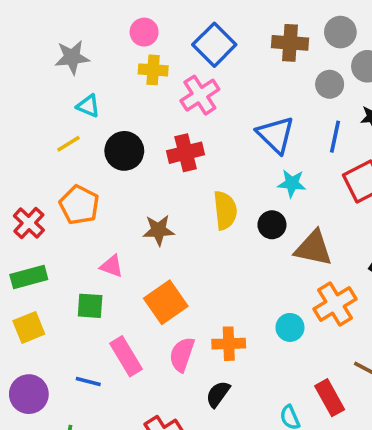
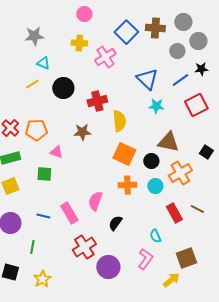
pink circle: (144, 32) -> (84, 14), moved
blue square: (214, 45) -> (126, 32), moved
blue line: (335, 137) -> (180, 80), turned 42
red cross: (186, 153) -> (97, 101), moved
orange pentagon: (79, 205) -> (36, 130), moved, turned -30
black circle: (272, 225) -> (151, 161), moved
orange square: (166, 302) -> (124, 154), moved, turned -30
orange cross: (229, 344) -> (127, 185), moved
pink rectangle: (126, 356) -> (69, 213), moved
red rectangle: (330, 398) -> (174, 213), moved

